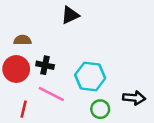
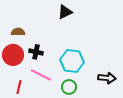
black triangle: (70, 15) -> (65, 12), moved
green circle: (100, 109) -> (69, 87), moved

